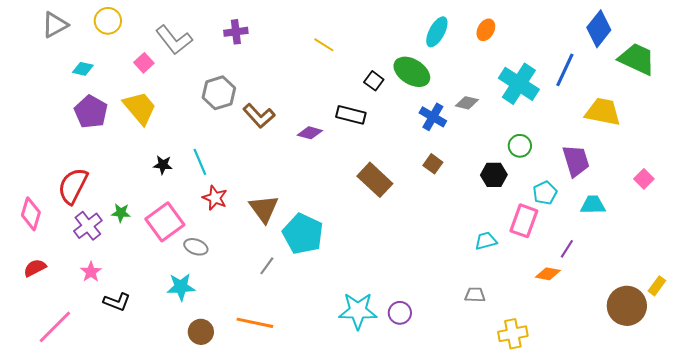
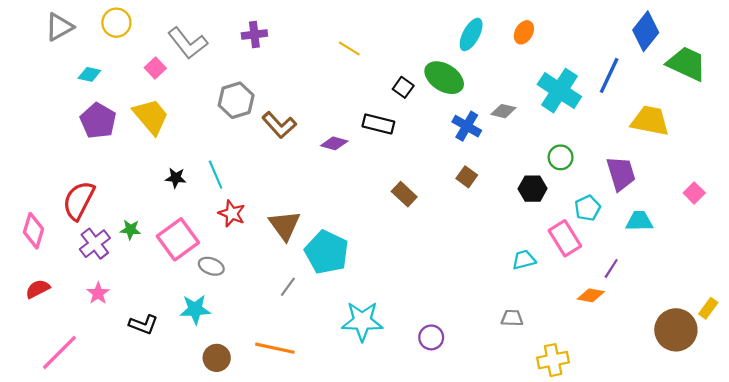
brown rectangle: (375, 180) -> (404, 194), size x0.7
pink rectangle: (524, 221) -> (565, 238), turned -52
black L-shape: (117, 302) -> (143, 324), moved
cyan star: (358, 311) -> (362, 321), moved

